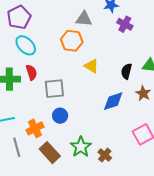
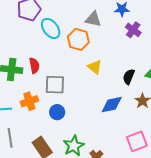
cyan ellipse: (26, 45) -> (51, 28), moved
orange cross: (35, 128) -> (29, 101), moved

